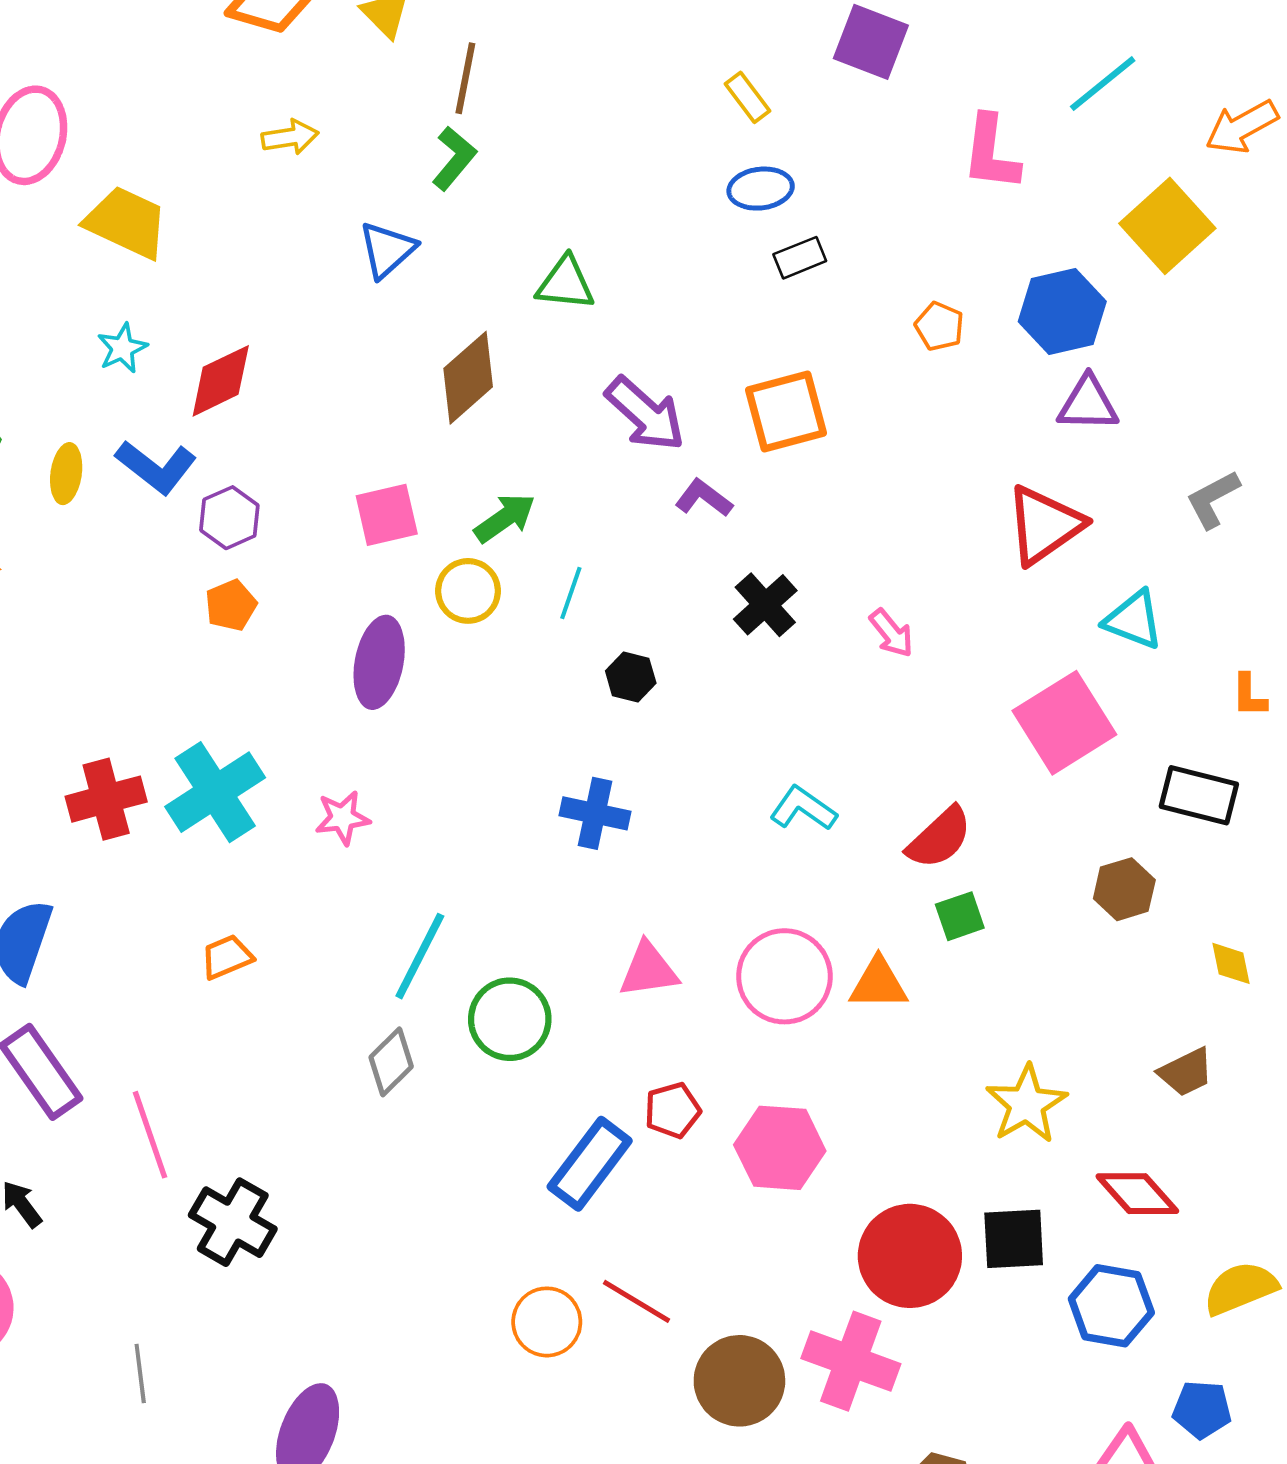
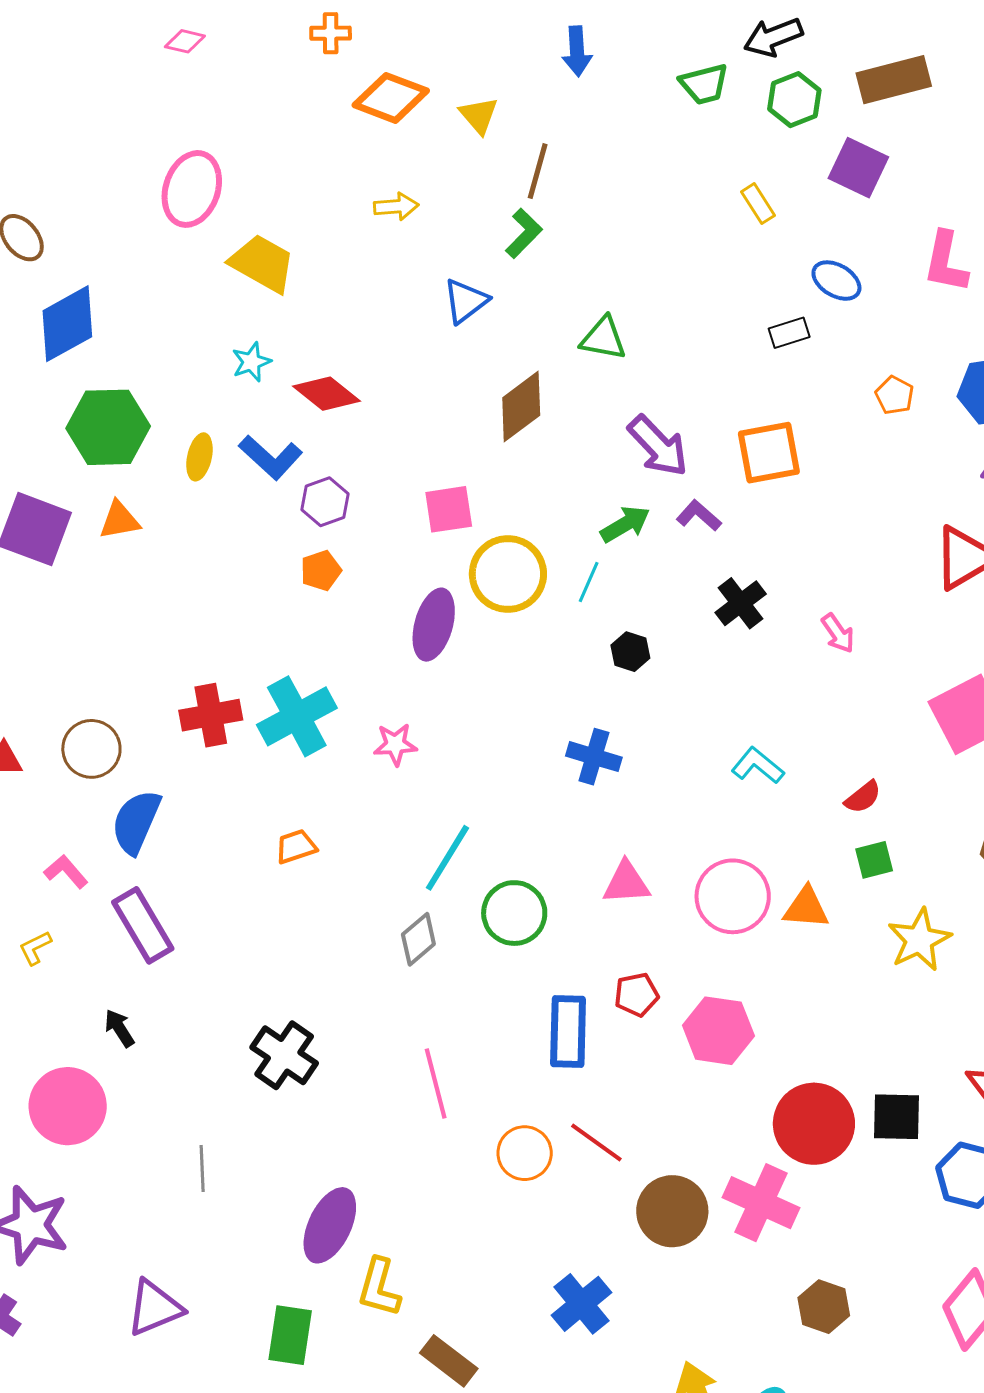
blue ellipse: (761, 189) -> (836, 281), moved, turned 33
red diamond: (221, 381) -> (327, 394), turned 60
green arrow: (505, 518) -> (625, 524), moved
yellow circle: (468, 591) -> (508, 574), size x1.5
red semicircle: (939, 838) -> (863, 797), size x0.7
yellow star: (1027, 1104) -> (919, 940), moved
pink line: (150, 1135) -> (436, 1084), moved
blue rectangle: (590, 1164) -> (568, 1032), turned -40

